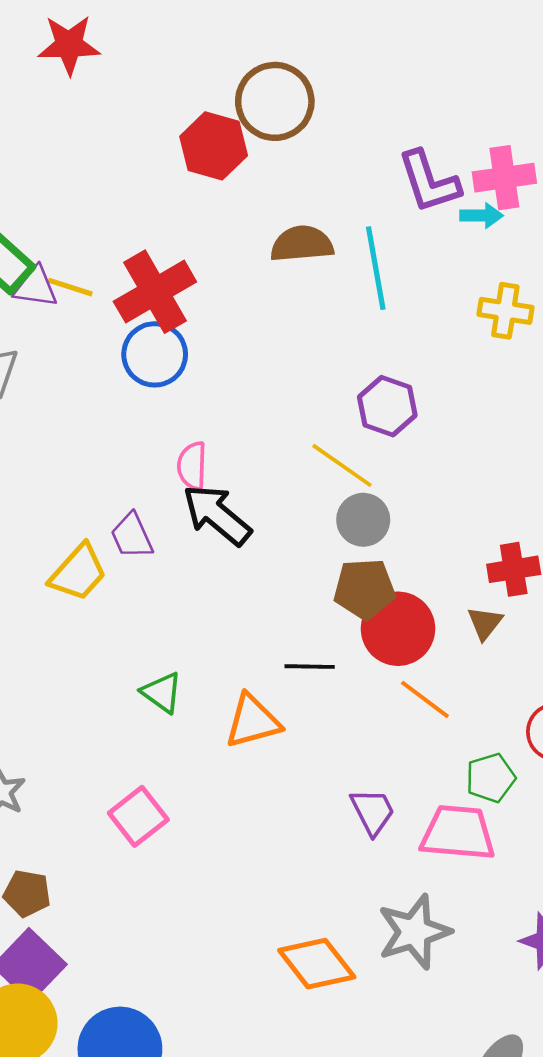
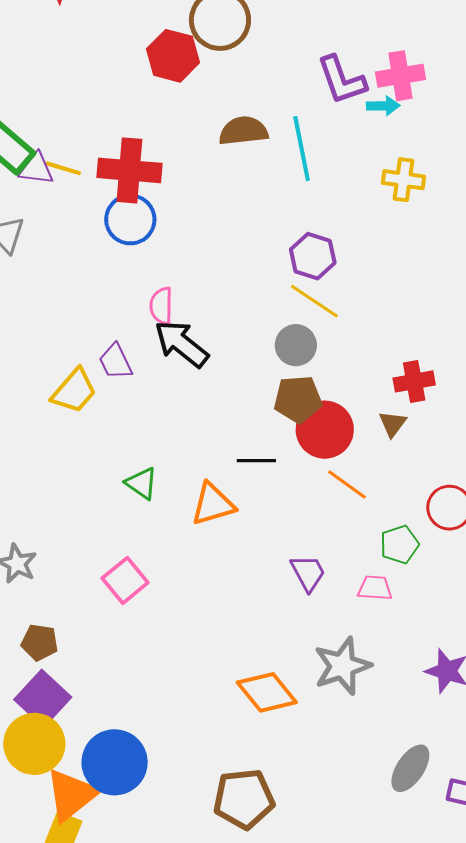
red cross: (155, 292) -> (129, 170), turned 36
yellow line: (342, 465) -> (314, 301), moved
pink trapezoid: (458, 833) -> (375, 588), size x0.6

